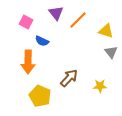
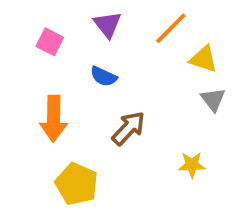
orange line: (78, 20) -> (171, 28), moved
blue semicircle: (42, 41) -> (104, 76), moved
brown arrow: (69, 78) -> (129, 128), moved

